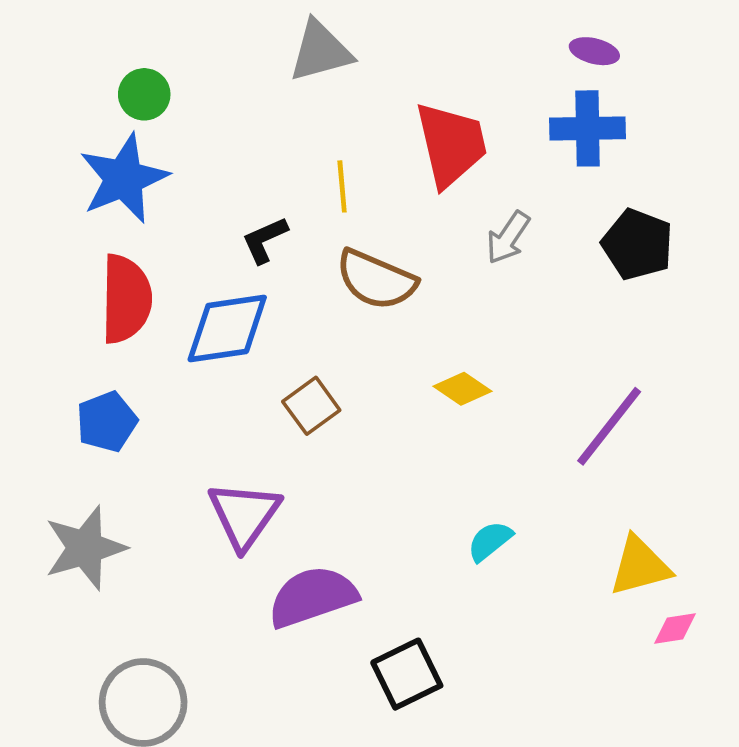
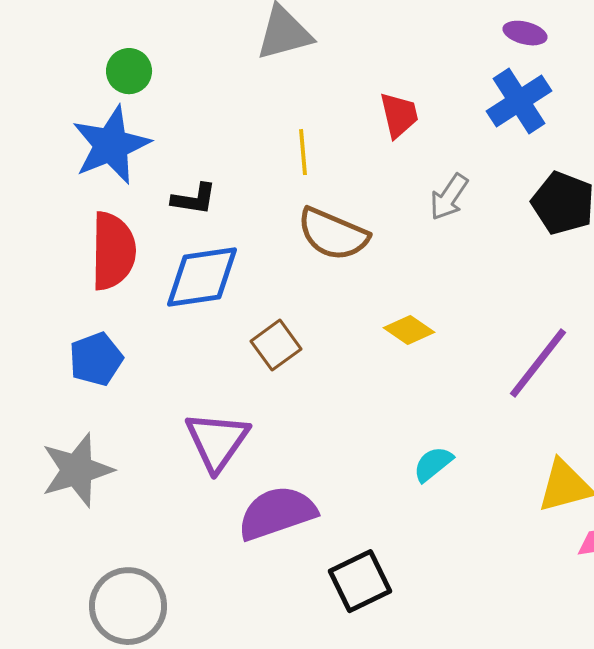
blue cross: (588, 128) -> (519, 101), turned -32
red trapezoid: (451, 144) -> (399, 115), size x0.6
black L-shape: (265, 240) -> (194, 199), moved, turned -147

